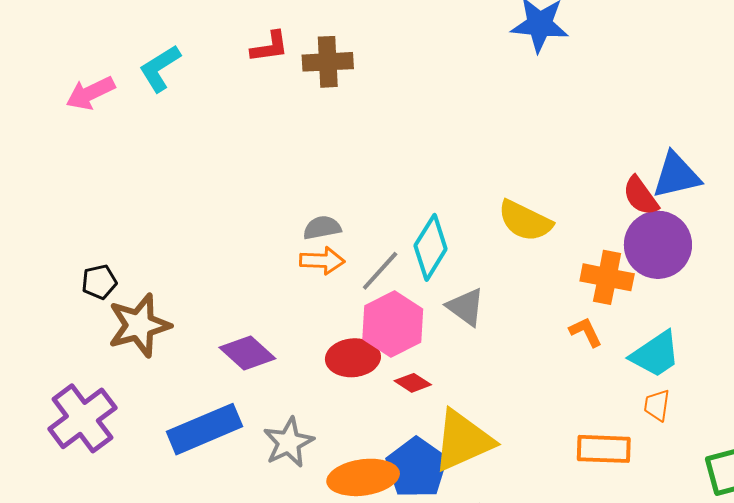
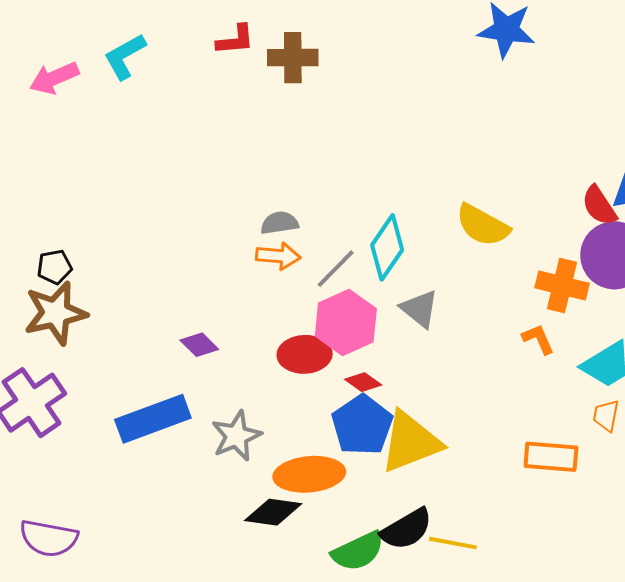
brown star: (139, 325) -> (56, 313), moved
purple diamond: (247, 353) -> (199, 345), size x0.7
blue pentagon: (417, 468) -> (362, 425), moved

